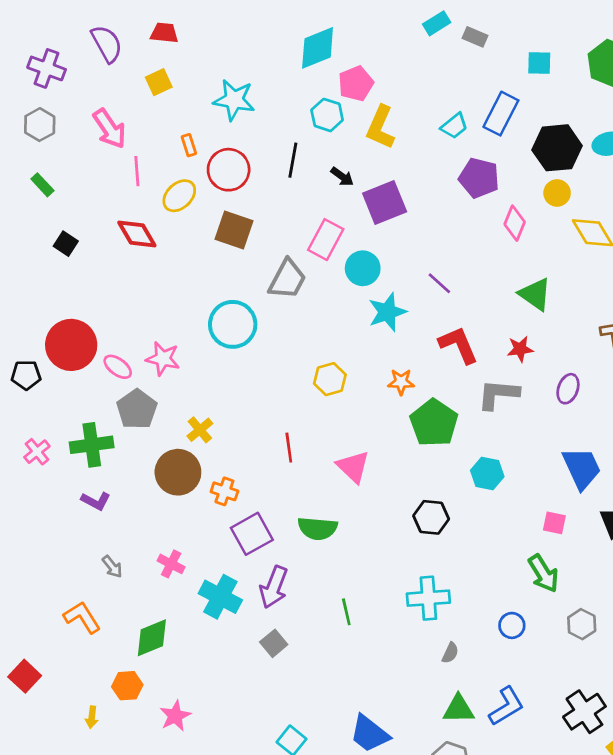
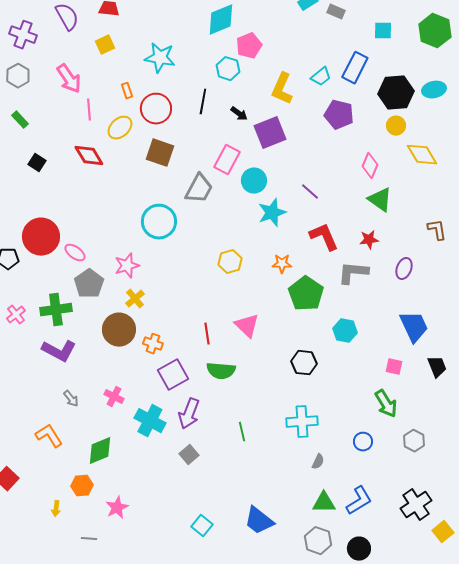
yellow L-shape: (380, 127) -> (282, 89), moved
pink diamond: (515, 223) -> (370, 166), moved
pink star: (163, 359) -> (127, 266), moved, turned -30
red line: (289, 448) -> (207, 334), moved
purple L-shape: (96, 501) -> (59, 351), size x1.6

